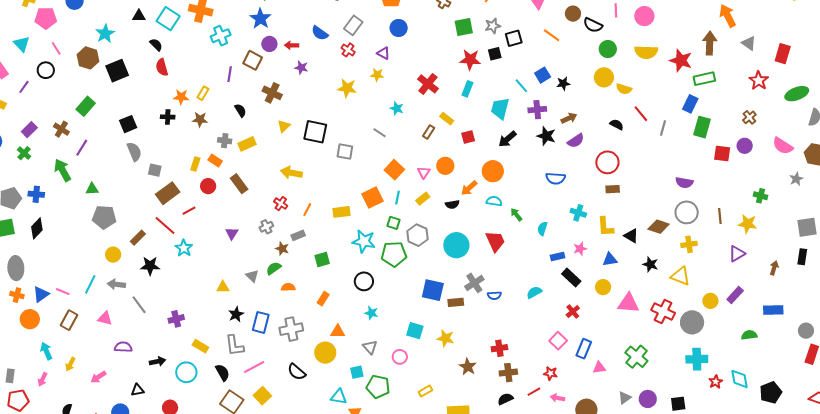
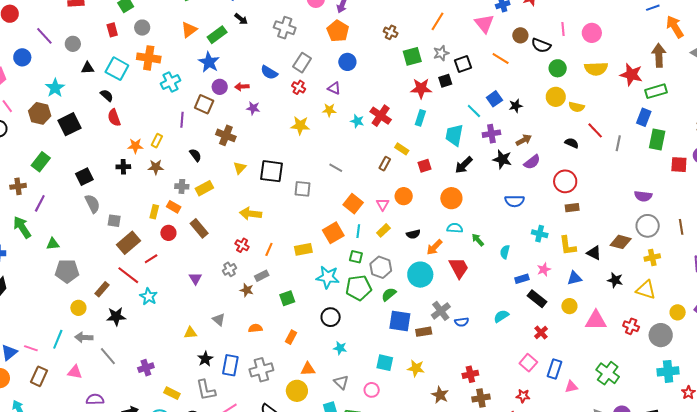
cyan star: (397, 108) -> (357, 121), moved
brown cross: (61, 129) -> (18, 186), turned -35
orange arrow: (469, 188) -> (434, 247), moved
green semicircle: (274, 268) -> (389, 294), moved
red cross: (663, 312) -> (631, 326), size x0.7

